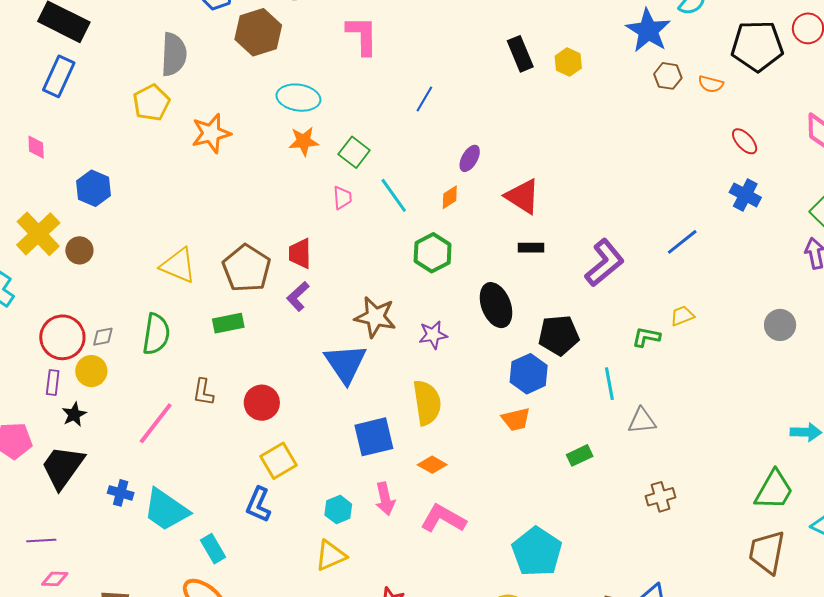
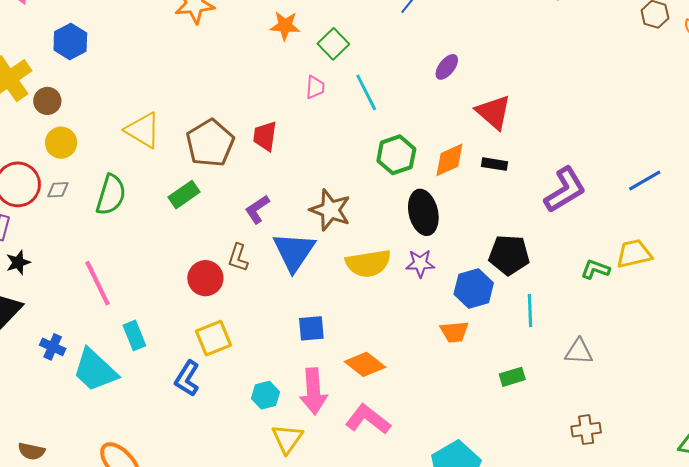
orange diamond: (450, 197) -> (449, 160), moved, size x1.5
purple L-shape: (298, 296) -> (257, 209), moved
black ellipse: (496, 305) -> (423, 212), moved
yellow trapezoid: (682, 316) -> (634, 254), size x1.5
green rectangle: (228, 323) -> (184, 195), turned -32
purple star: (433, 335) -> (420, 263), moved
yellow circle: (91, 371) -> (61, 143), moved
cyan line: (609, 384) -> (530, 311), moved
brown L-shape: (203, 392) -> (238, 258), moved
yellow semicircle: (427, 403) -> (368, 263), moved, turned 81
pink line: (156, 423) -> (98, 283), turned -72
blue square: (374, 437) -> (311, 328), size x0.7
orange diamond: (432, 465) -> (365, 364), size x1.4
pink arrow: (385, 499) -> (313, 391), size x1.4
cyan rectangle: (213, 549) -> (134, 335), moved
yellow triangle: (331, 555) -> (287, 439), moved, turned -40

